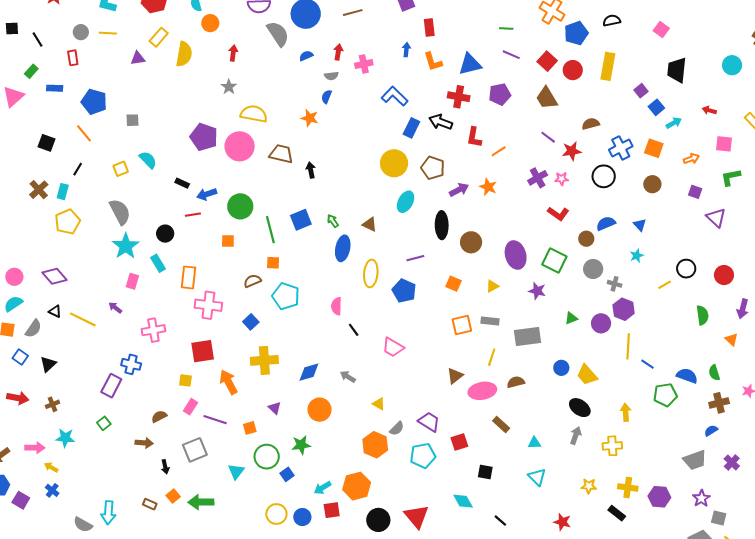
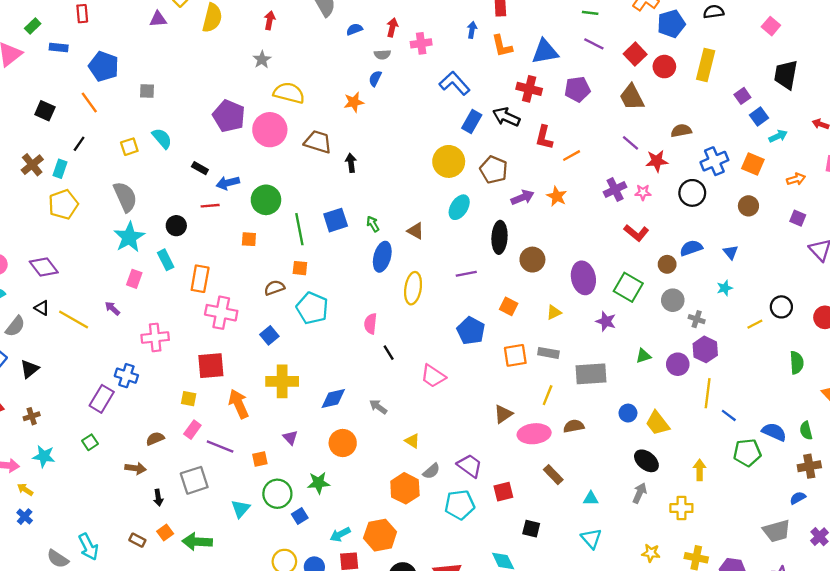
orange star: (310, 118) -> (354, 102), turned -30
blue pentagon: (404, 291) -> (471, 331), moved
cyan arrow: (108, 513) -> (88, 547), turned -35

